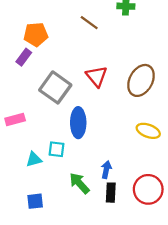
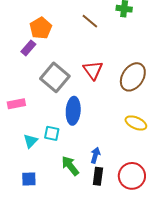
orange pentagon: (36, 34) -> (41, 28), turned -30
cyan triangle: (34, 159) -> (31, 141), turned -35

